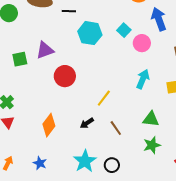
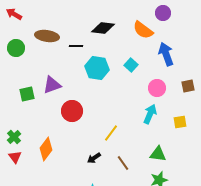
pink circle: (142, 43) -> (157, 88), moved
orange diamond: (49, 125) -> (46, 149), moved

